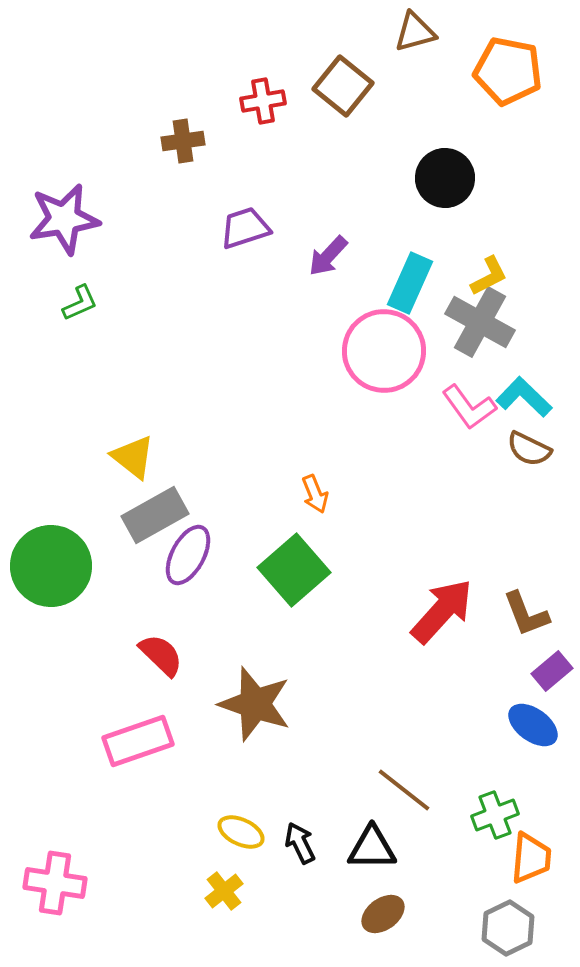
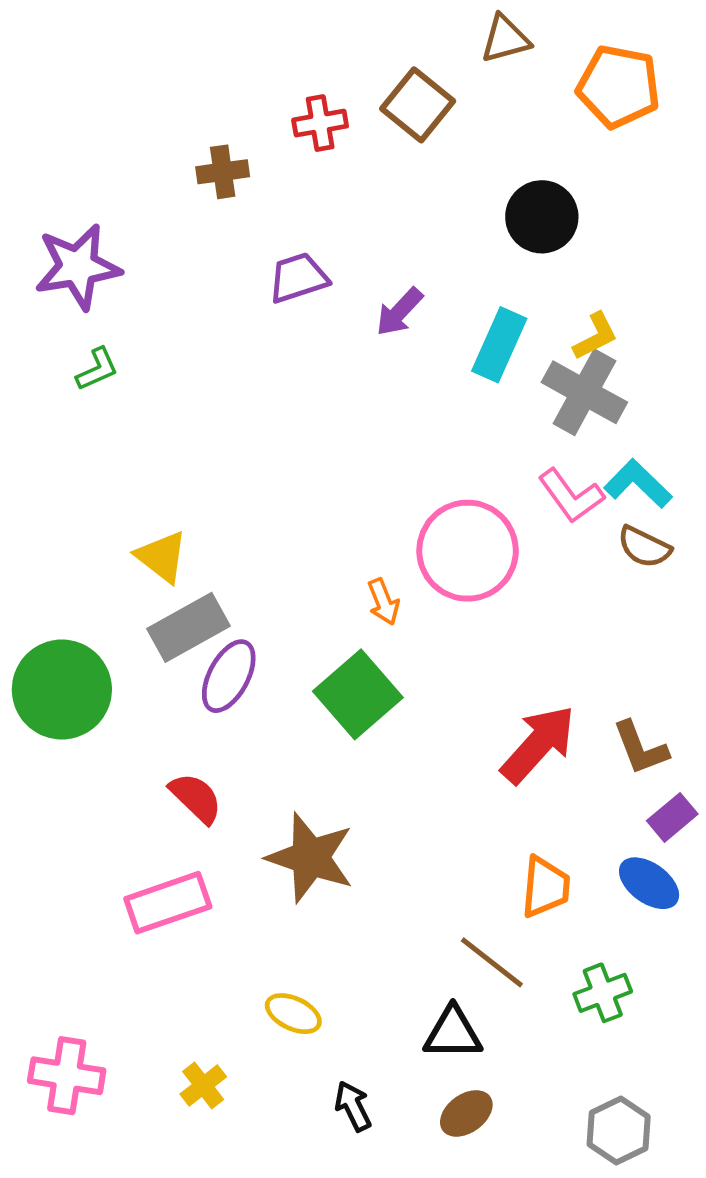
pink circle: (384, 351) -> (468, 551), moved
black arrow: (300, 843) -> (353, 1106), moved
orange trapezoid: (531, 858) -> (545, 887), moved
yellow cross: (224, 891) -> (203, 1085), moved

